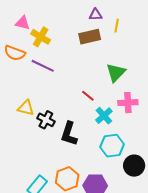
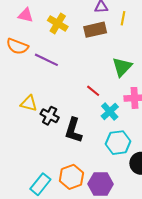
yellow cross: (41, 37) -> (58, 23), moved

